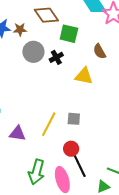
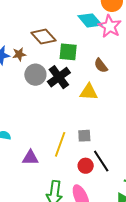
black cross: (56, 57) -> (59, 77), size x1.6
black line: (80, 166) -> (101, 161), moved

